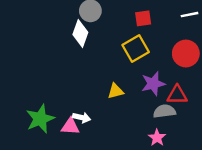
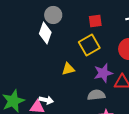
yellow triangle: (116, 91) -> (68, 69), moved
gray semicircle: (164, 111) -> (96, 95), moved

